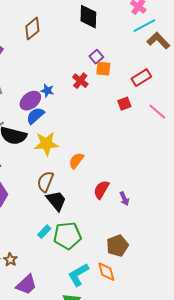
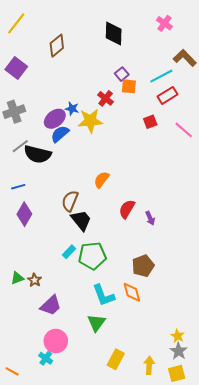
cyan line: (144, 26) -> (161, 76), moved
yellow star: (46, 144) -> (90, 121), moved
cyan L-shape: (78, 275) -> (104, 295), turned -80

